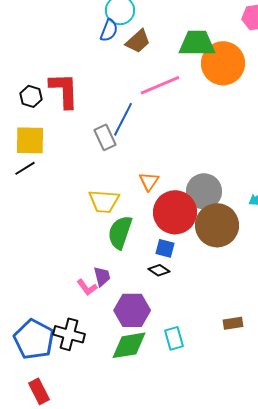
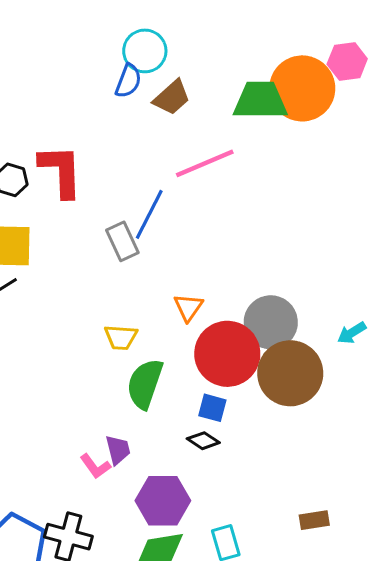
orange circle: (223, 63) -> (302, 88), moved
yellow trapezoid: (104, 201) -> (121, 337), size x0.7

